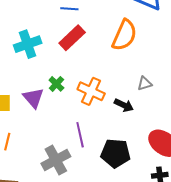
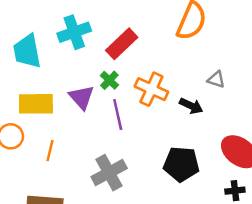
red rectangle: (72, 38) -> (122, 44), moved
gray triangle: (145, 84) -> (216, 79), turned 35
purple line: (80, 135) -> (118, 115), moved

